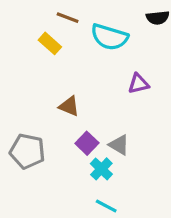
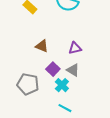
purple triangle: (138, 84) -> (75, 48), moved
gray pentagon: (27, 151) -> (28, 84), moved

